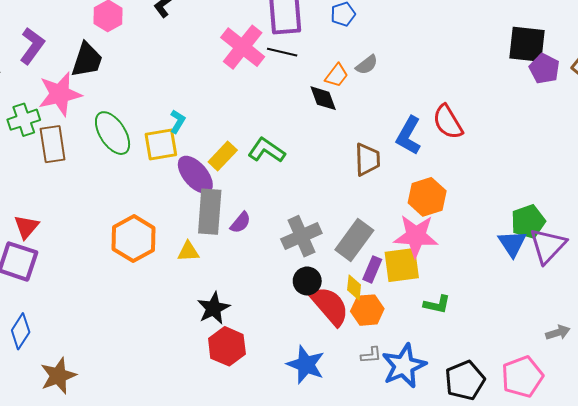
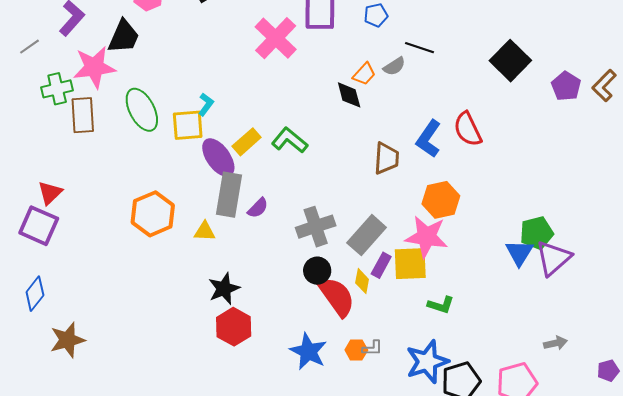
black square: (527, 44) -> (510, 61), moved, turned 33
black line: (282, 52) -> (420, 48), moved
orange hexagon: (367, 310) -> (356, 350), moved, size x0.7
blue star: (404, 366) -> (427, 362), moved

